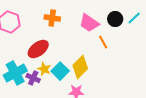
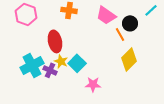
black circle: (115, 19) -> (130, 23), moved
red ellipse: (38, 49) -> (55, 41), turned -65
yellow diamond: (80, 67) -> (129, 59), moved

